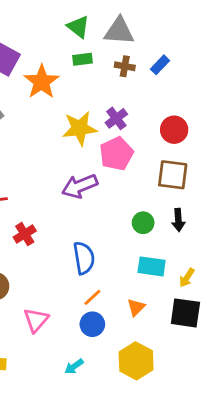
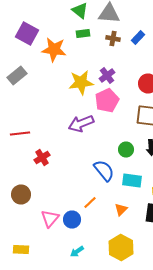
orange star: (42, 82) -> (54, 50), turned -30
blue semicircle: (84, 258) -> (104, 170), moved, turned -30
blue circle: (92, 324) -> (72, 220), moved

